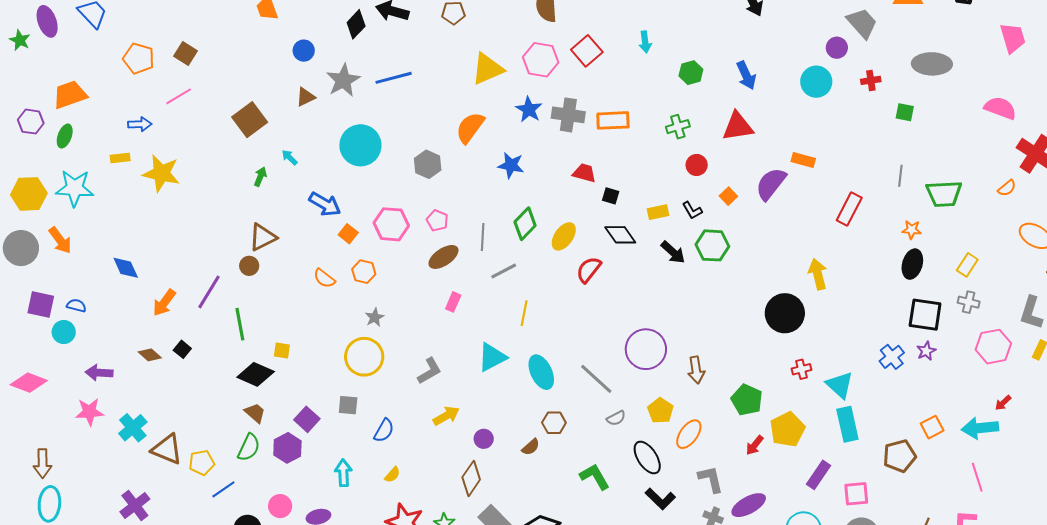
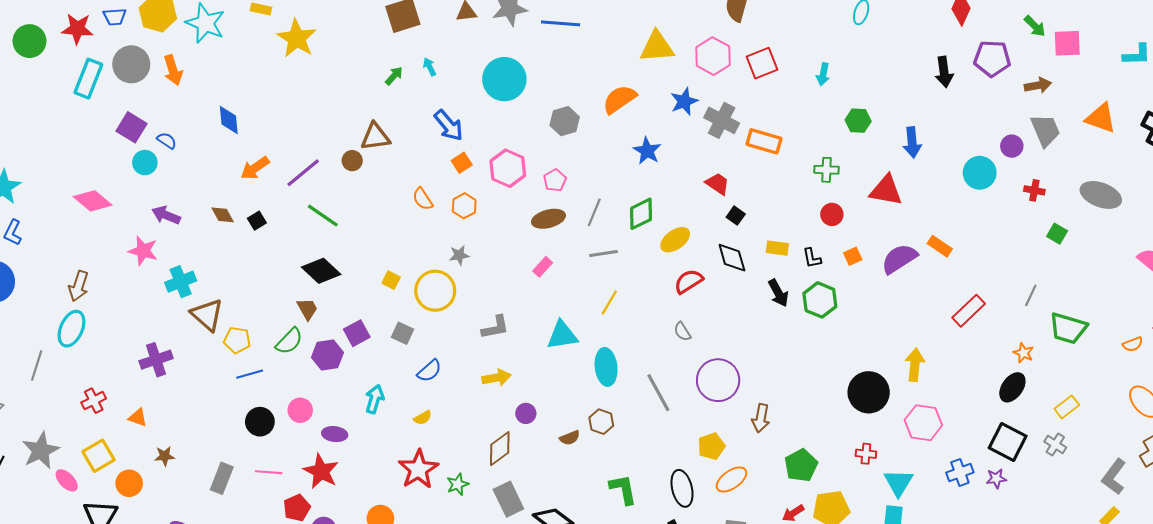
green line: (240, 324) -> (323, 216), turned -64
pink hexagon: (993, 347) -> (923, 423), moved
yellow square: (282, 351) -> (391, 280), moved
gray semicircle: (616, 418) -> (682, 332), moved, turned 66

